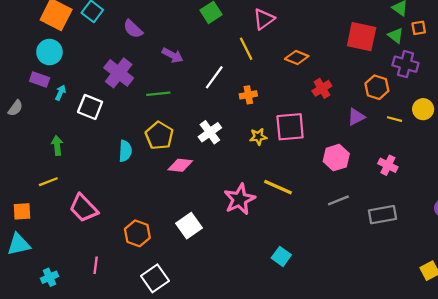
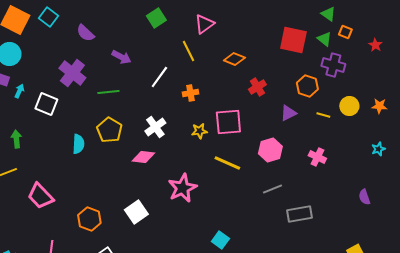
orange square: (419, 28) -> (345, 32), turned 32
pink diamond: (180, 165) -> (143, 157), moved
yellow line: (278, 187) -> (227, 163), moved
gray rectangle: (382, 215) -> (299, 214), moved

